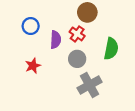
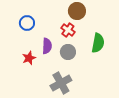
purple semicircle: (56, 40) -> (47, 46), moved
gray cross: (90, 85) -> (61, 83), moved

